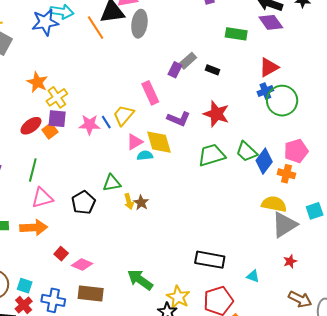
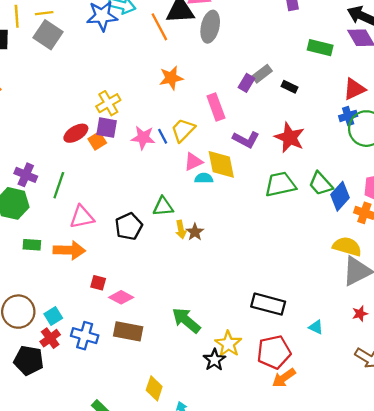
orange star: (37, 82) -> (171, 78), moved, turned 30
green line: (33, 170) -> (59, 185), moved
red square: (61, 254) -> (98, 283), turned -32
cyan square: (25, 286) -> (53, 316), turned 35

